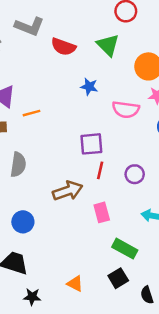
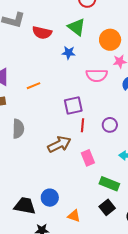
blue star: (89, 87) -> (69, 53), moved
orange line: (31, 113) -> (33, 86), moved
blue circle: (23, 222) -> (50, 198), moved

